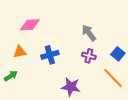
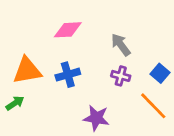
pink diamond: (30, 25) -> (68, 30), moved
orange triangle: (20, 52) -> (27, 71), size x1.6

